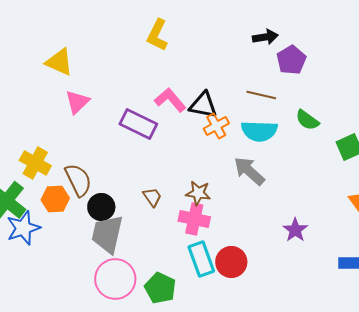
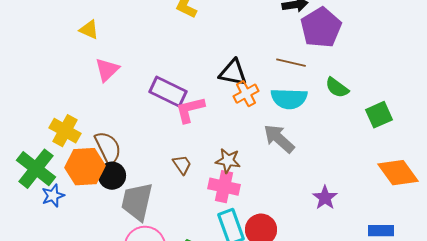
purple pentagon: (291, 60) -> (321, 28), size x1.4
yellow triangle: (59, 62) -> (89, 30), size x0.7
pink L-shape: (170, 100) -> (190, 110), moved, turned -64
orange hexagon: (55, 199) -> (85, 167), size x1.4
black circle: (101, 207) -> (112, 176), moved
blue star: (23, 228) -> (53, 196), size x0.7

